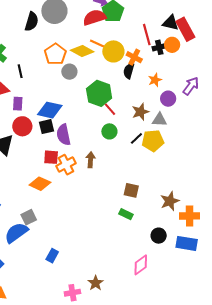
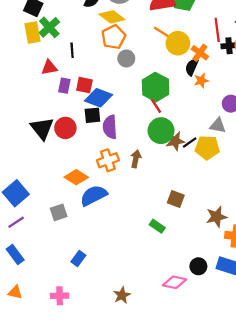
yellow diamond: (82, 51) -> (112, 17), moved
orange star: (155, 80) -> (201, 81), moved
red line: (110, 109) -> (156, 106), moved
brown star: (140, 112) -> (175, 141), moved
red circle: (22, 126) -> (65, 128), moved
green circle: (109, 131) -> (161, 131), size x1.5
red square: (51, 157) -> (84, 85), moved
green rectangle: (126, 214) -> (157, 226), moved
blue semicircle: (16, 233) -> (94, 195), moved
black circle: (159, 236) -> (198, 266), moved
pink diamond: (141, 265) -> (175, 282), turned 40
pink cross: (72, 293) -> (60, 296), moved

